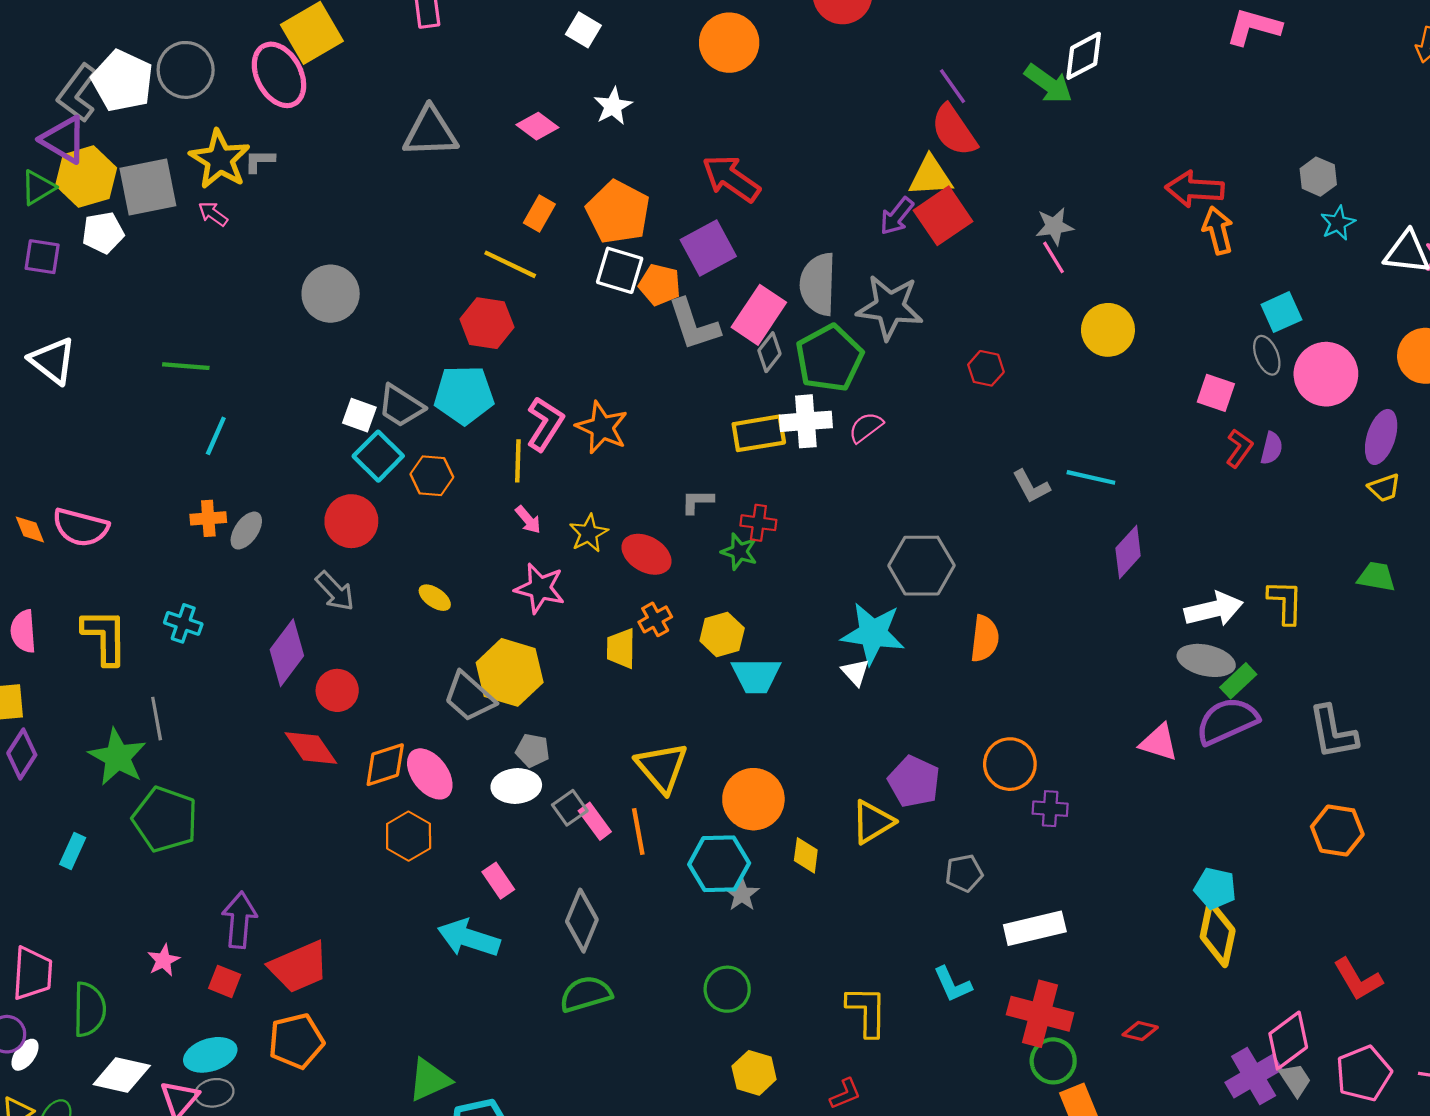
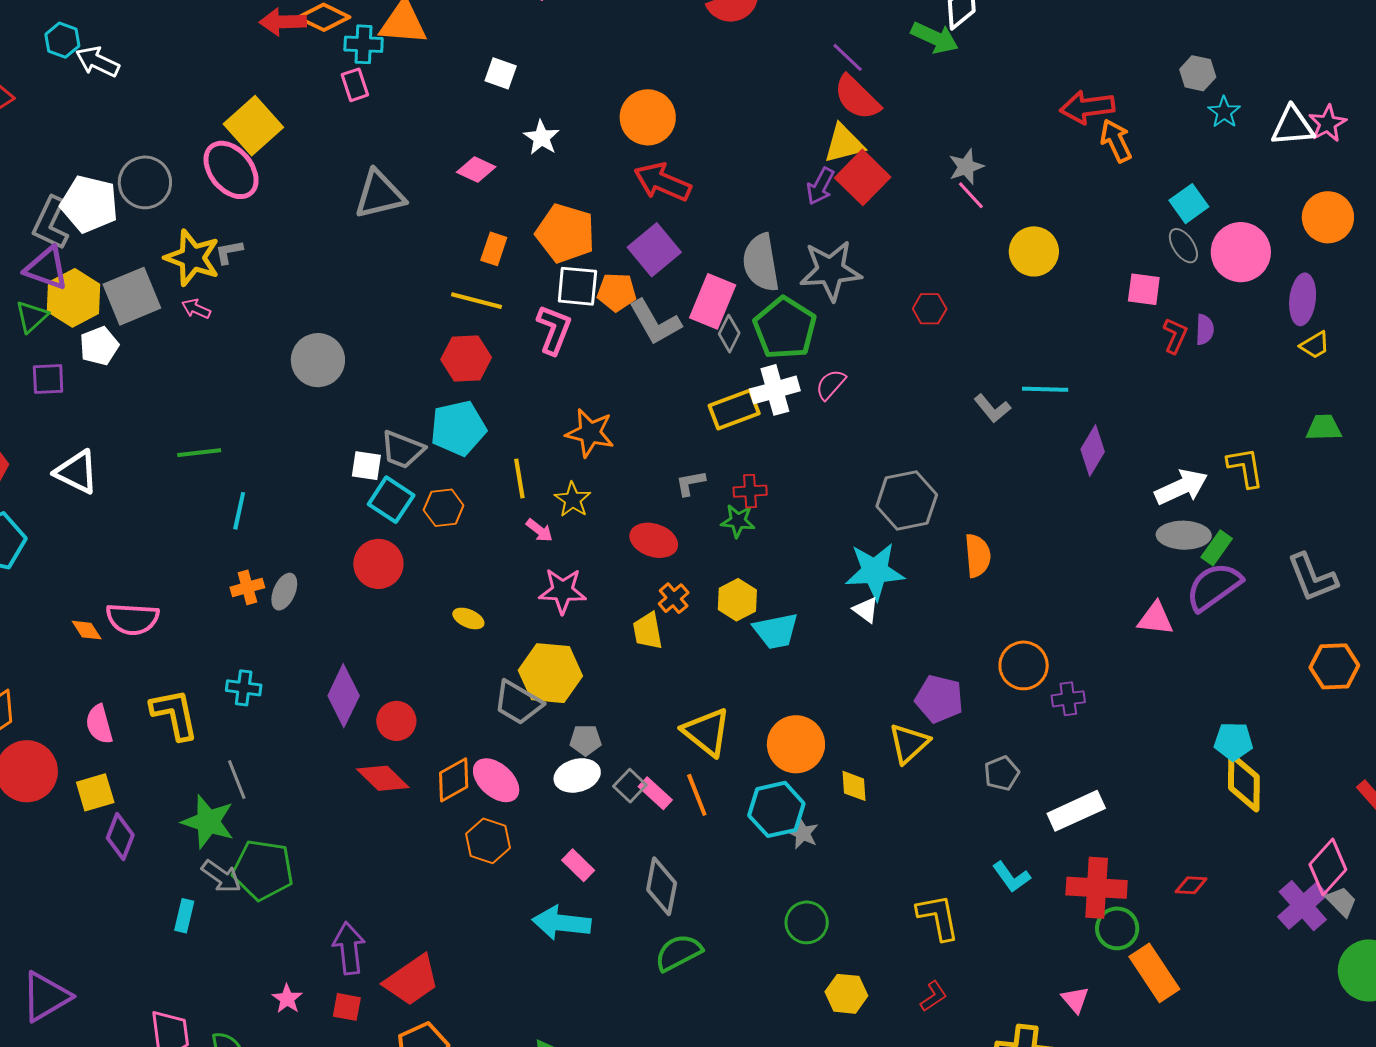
orange circle: (729, 43) -> (648, 117), moved
pink L-shape: (545, 424) -> (554, 330), moved
yellow star: (589, 533) -> (573, 500), moved
gray arrow: (335, 591) -> (221, 876), moved

